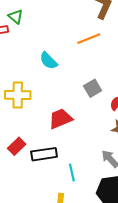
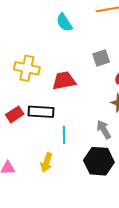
yellow cross: (18, 95) -> (27, 68), moved
red rectangle: (17, 146) -> (15, 114), moved

